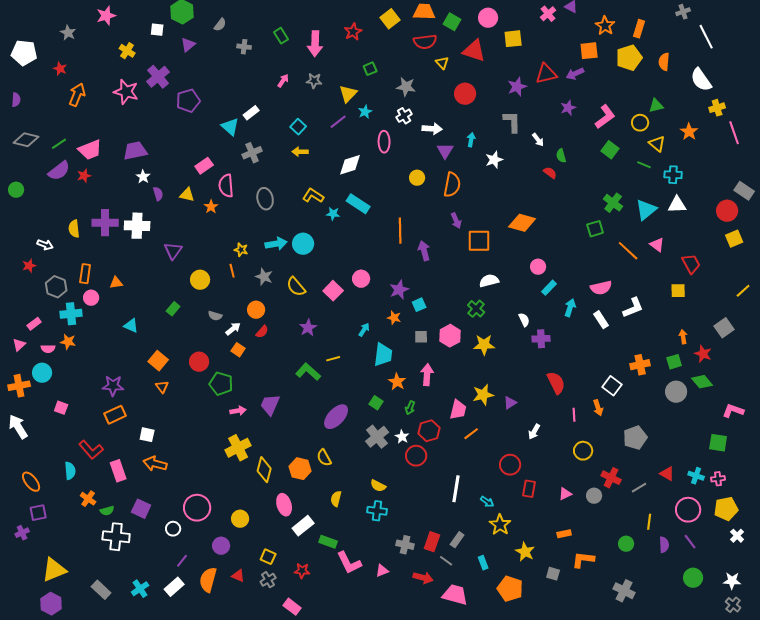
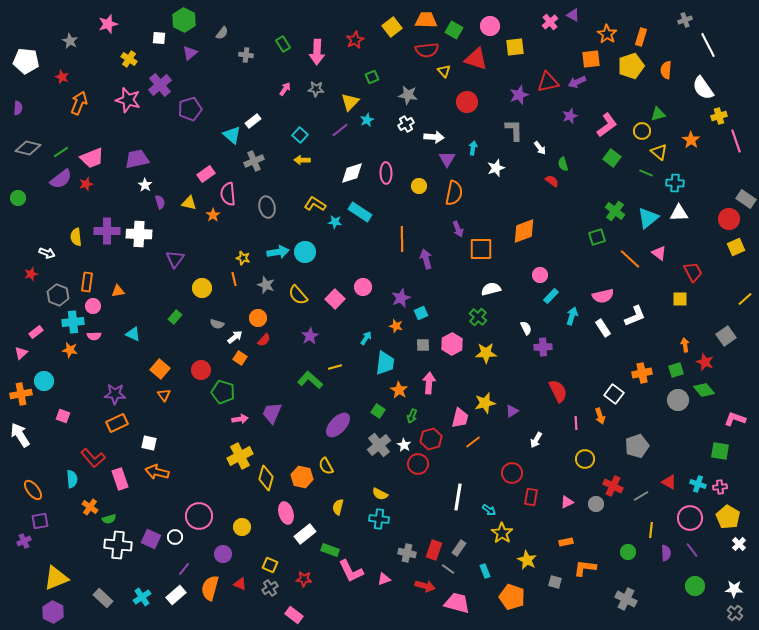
pink ellipse: (384, 142) -> (386, 173), moved
orange diamond: (522, 223) -> (524, 231), turned -36
pink semicircle: (48, 349) -> (94, 336), moved
purple square: (141, 509) -> (151, 539), moved
yellow pentagon: (726, 509) -> (728, 517), turned -30

